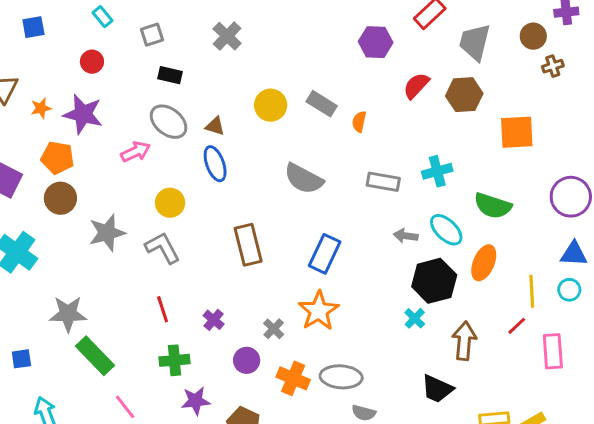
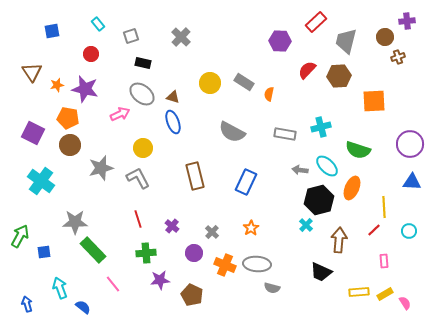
cyan circle: (569, 290) -> (409, 231), moved
orange star: (319, 311) -> (251, 228), moved, size x0.6
pink rectangle: (553, 351) -> (384, 261), moved, size x0.6

